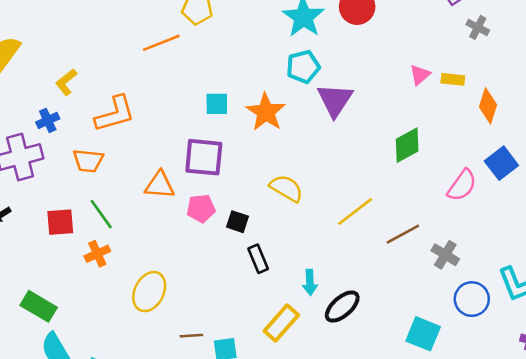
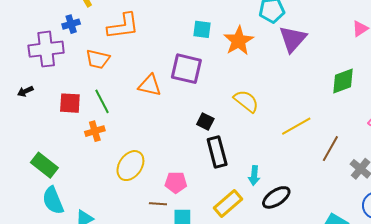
pink pentagon: (201, 208) -> (176, 182), moved
brown line: (403, 234) -> (330, 149), turned -40
black rectangle: (258, 259) -> (217, 152), size x1.4

